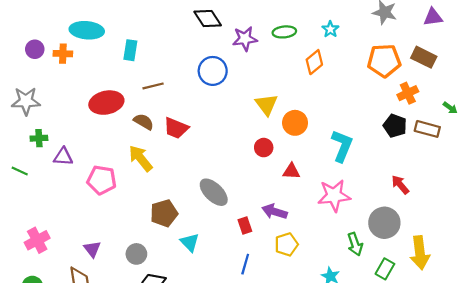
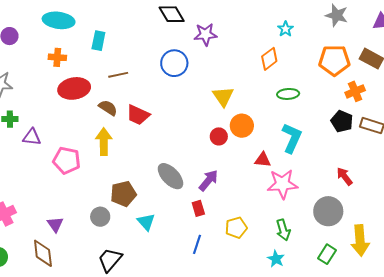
green ellipse: (284, 32) -> (288, 94), moved
orange cross: (63, 54) -> (57, 57), moved
orange circle: (295, 123) -> (242, 126), moved
yellow arrow: (141, 158) -> (104, 142), turned 36
red triangle: (291, 171) -> (263, 160), moved
purple arrow: (274, 212) -> (208, 180), moved, turned 110
green arrow: (355, 244) -> (283, 230), moved
gray circle: (136, 254) -> (100, 217), moved

